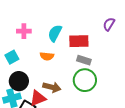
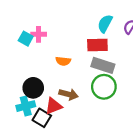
cyan semicircle: (55, 33) -> (105, 24), moved
cyan square: (12, 57) -> (26, 39), moved, turned -32
gray rectangle: (84, 60) -> (103, 65), size x1.5

